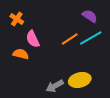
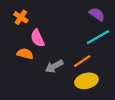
orange line: (70, 39) -> (82, 61), moved
gray arrow: (55, 86) -> (54, 66), moved

